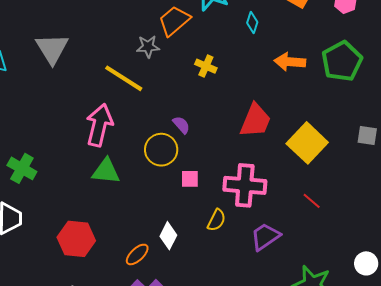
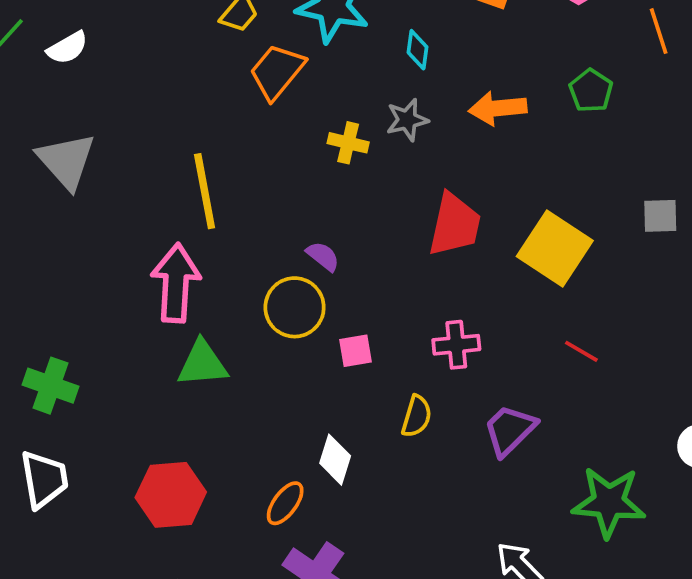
gray star: (148, 47) -> (407, 120), moved
green pentagon: (342, 61) -> (591, 91), size x0.6
yellow line: (124, 78) -> (205, 191), turned 57
pink cross: (245, 185) -> (456, 345), size x0.6

